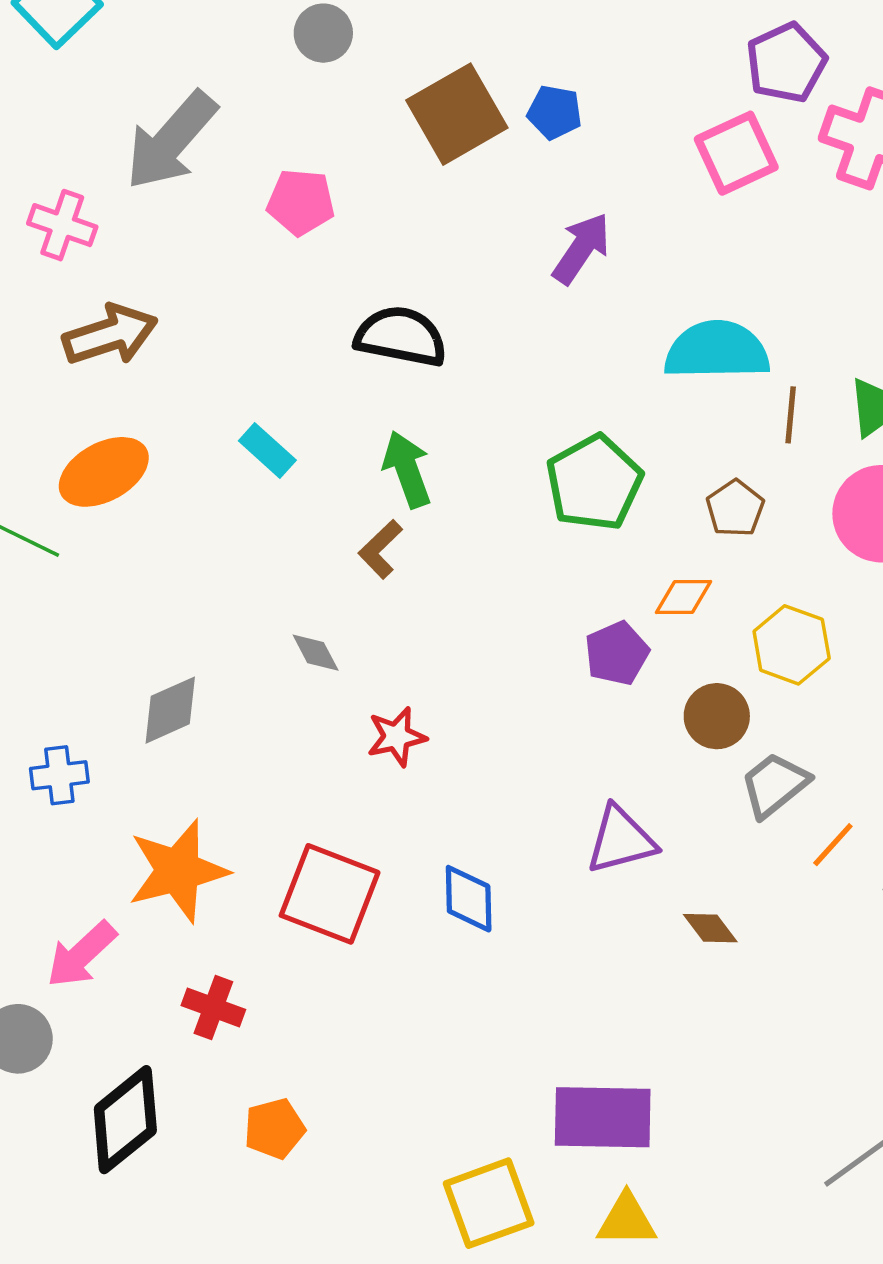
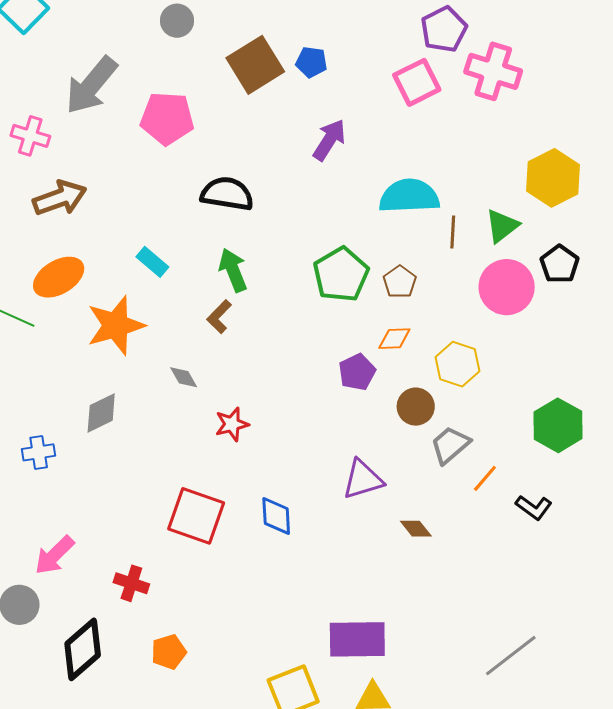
pink pentagon: (301, 202) -> (167, 118), size x1.4
brown pentagon: (735, 508) -> (400, 282), moved
orange star: (178, 871) -> (116, 325), moved

